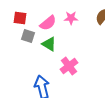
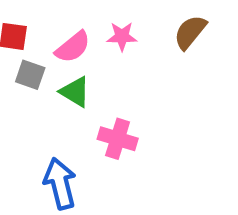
pink cross: (69, 66) -> (118, 139), turned -36

